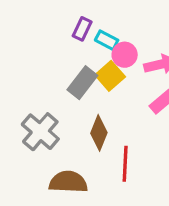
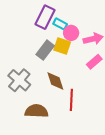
purple rectangle: (82, 29) -> (45, 17), size x1.6
yellow square: (110, 76) -> (62, 46), turned -30
brown diamond: (99, 133) -> (55, 81), turned -40

